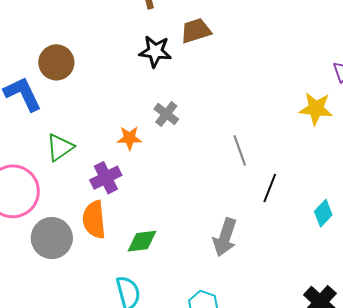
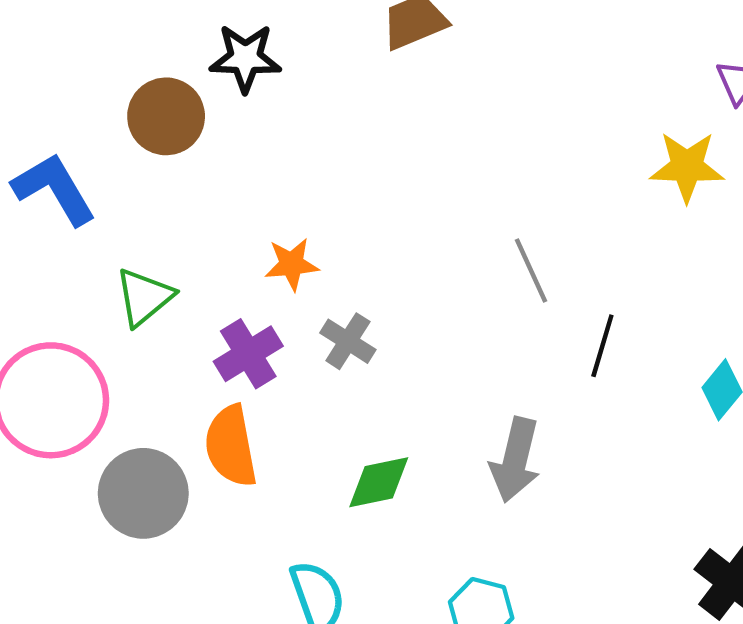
black star: (155, 51) -> (245, 58), moved
brown circle: (56, 62) -> (166, 116), moved
gray cross: (166, 114) -> (348, 341), moved
green diamond: (142, 241) -> (379, 482), moved

